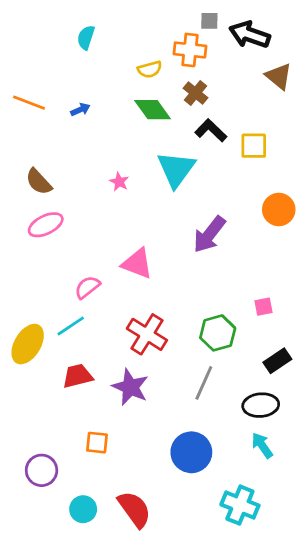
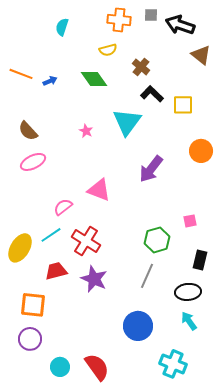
orange cross: (190, 50) -> (119, 20), moved
blue arrow: (80, 110) -> (50, 81), moved
green diamond: (152, 110) -> (94, 79), moved
red cross: (147, 334) -> (86, 241), moved
black rectangle: (277, 361) -> (200, 260), turned -42
orange square: (97, 443) -> (33, 305), moved, size x1.5

